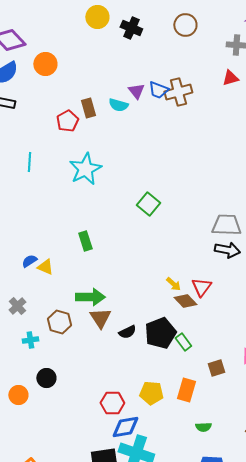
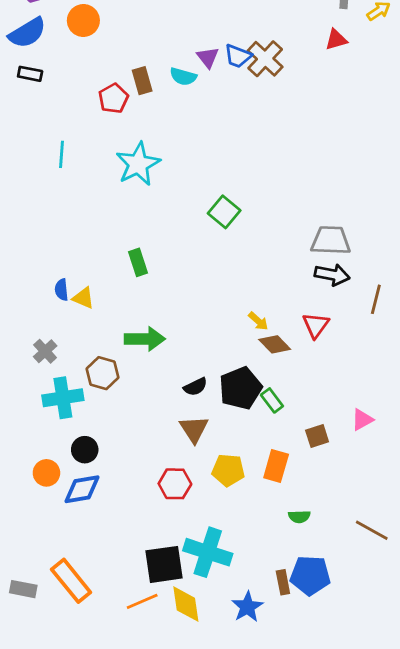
brown cross: (178, 92) -> (265, 59), turned -32
blue semicircle: (29, 261) -> (61, 290), turned -63
red triangle: (201, 287) -> (316, 325), moved
brown triangle: (100, 318) -> (194, 429), moved
cyan cross: (30, 340) -> (63, 398), size x1.8
blue diamond: (125, 427) -> (82, 489), moved

